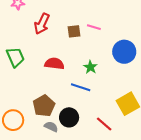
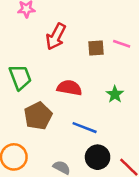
blue line: (81, 87) -> (85, 128), moved
brown pentagon: (44, 106) -> (38, 116), moved
black circle: (69, 117) -> (98, 157), moved

